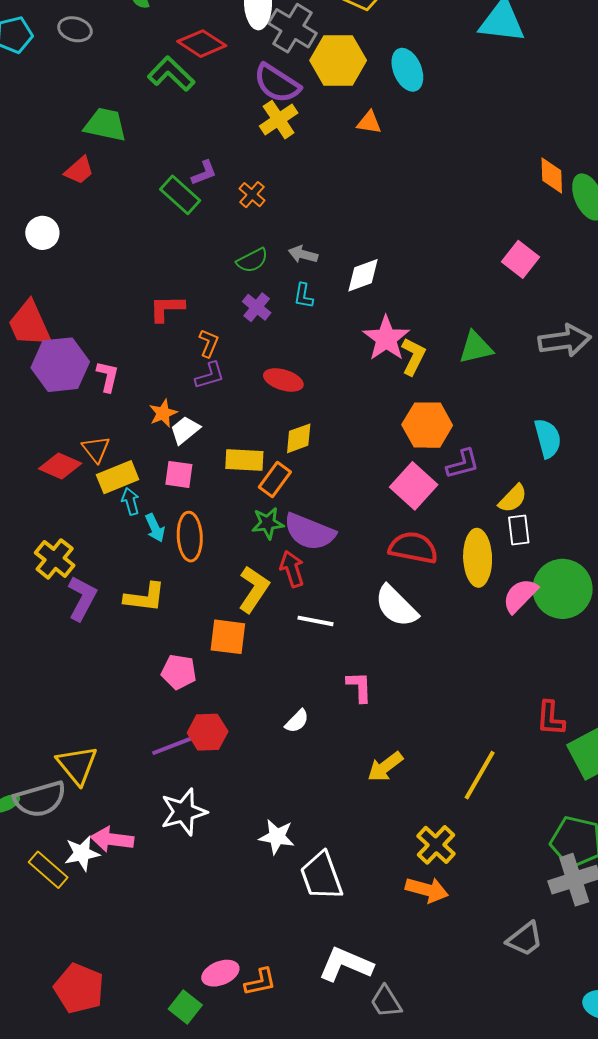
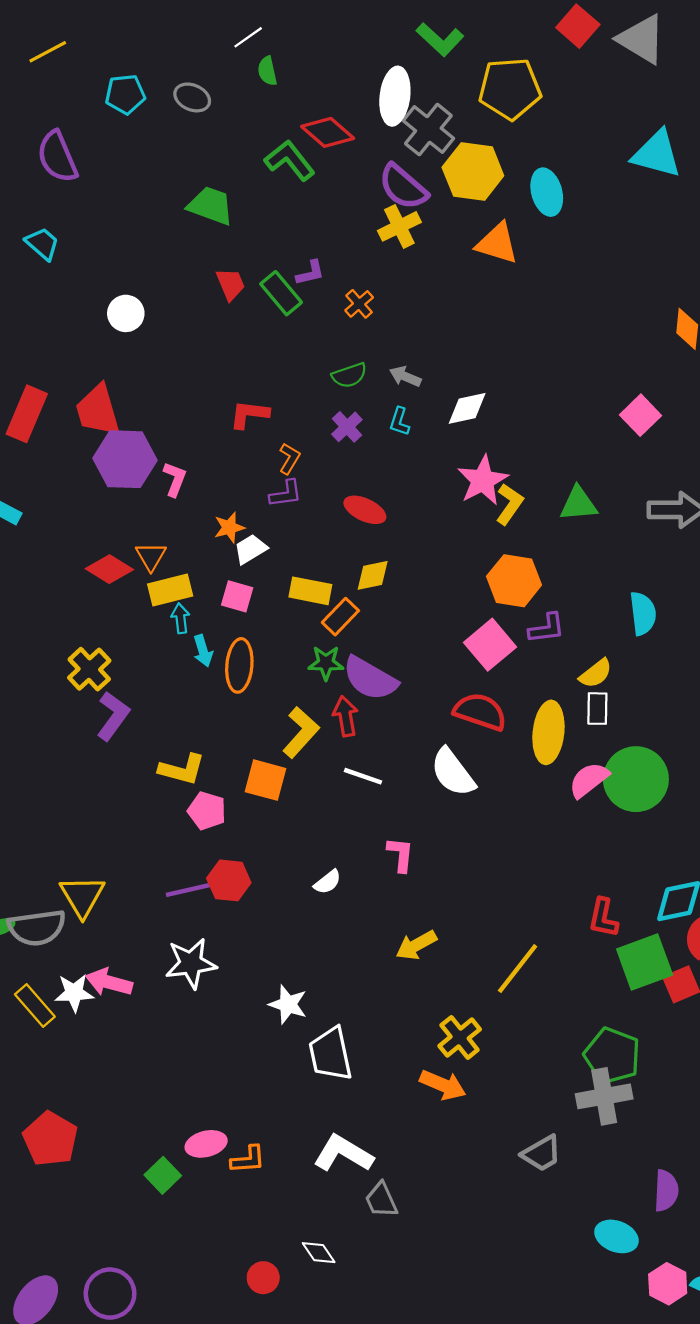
orange triangle: (369, 122) -> (497, 243), size x1.6
red trapezoid: (79, 170) -> (231, 284), moved, turned -80
yellow L-shape: (145, 597) -> (182, 769), moved

